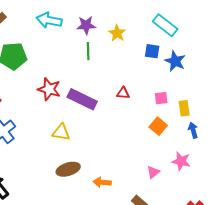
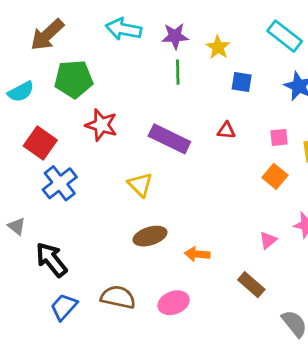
blue square: (152, 51) -> (242, 82), moved
red star: (49, 89) -> (101, 125), moved
yellow triangle: (61, 132) -> (140, 185), turned 36

